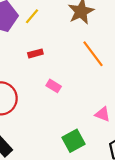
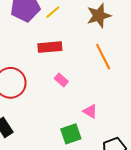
red rectangle: (35, 53) -> (50, 47), size x1.6
pink triangle: (103, 114) -> (90, 111), moved

